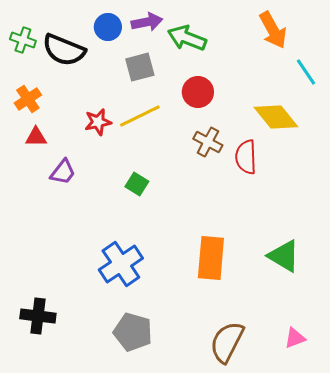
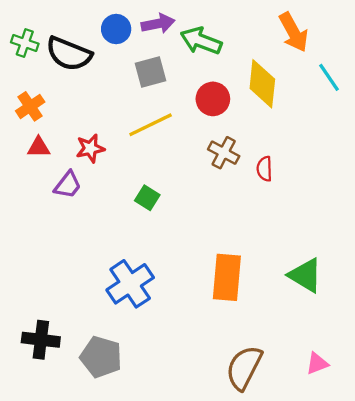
yellow diamond: (276, 117) -> (262, 84), moved, turned 45
red star: (98, 122) -> (90, 148), moved
red semicircle: (246, 157) -> (264, 169), size x0.7
gray pentagon: (133, 332) -> (101, 357), moved

